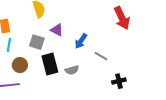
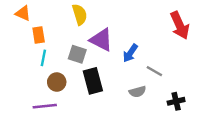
purple triangle: (57, 30) -> (101, 40), size x1.5
gray semicircle: (72, 70) -> (138, 92), moved

